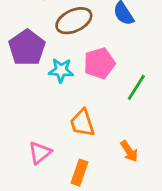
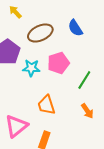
orange arrow: (129, 151) -> (87, 111), moved
pink triangle: (40, 153) -> (16, 126), size x1.4

